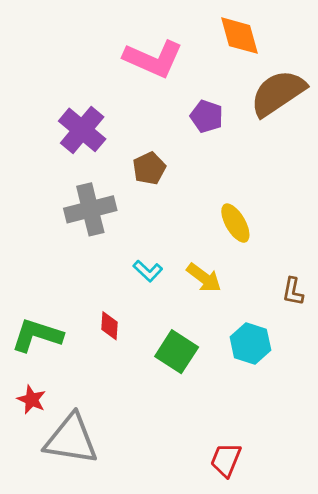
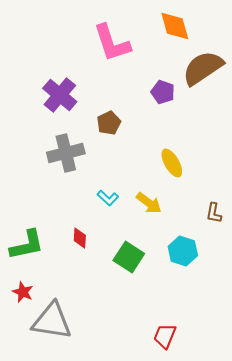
pink L-shape: (153, 59) -> (112, 43), turned 48
purple pentagon: (207, 116) -> (163, 92), moved
green L-shape: (37, 335) -> (27, 245), turned 150

